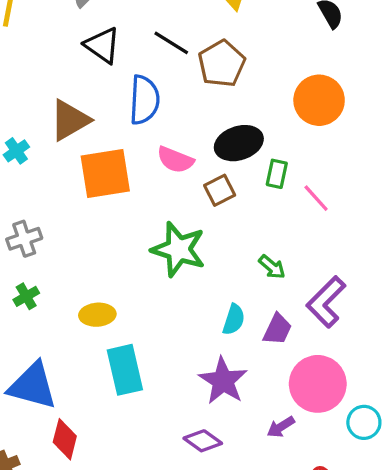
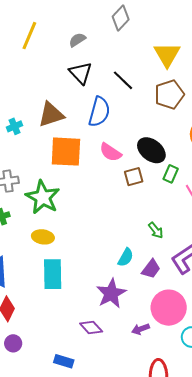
brown pentagon: (222, 64) -> (169, 94), moved
black ellipse: (239, 143) -> (151, 150), turned 44
green star: (178, 249) -> (43, 197), moved

